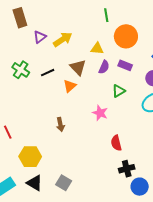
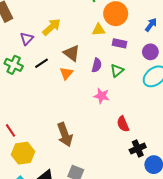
purple triangle: (40, 37) -> (27, 39), moved
yellow triangle: (97, 49) -> (98, 30), moved
purple semicircle: (104, 67) -> (97, 65), moved
brown arrow: (60, 124) -> (65, 135), moved, size x1.6
yellow hexagon: (30, 157) -> (23, 153), moved

